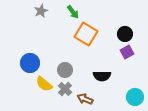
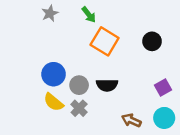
purple square: (127, 52) -> (163, 88), moved
blue circle: (30, 63) -> (54, 74), moved
black semicircle: (102, 76) -> (107, 85), moved
brown arrow: (85, 99) -> (131, 120), moved

